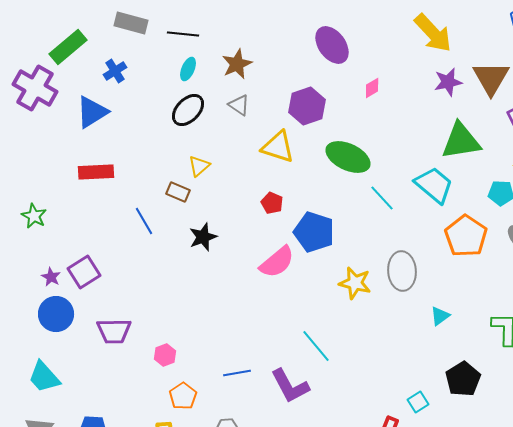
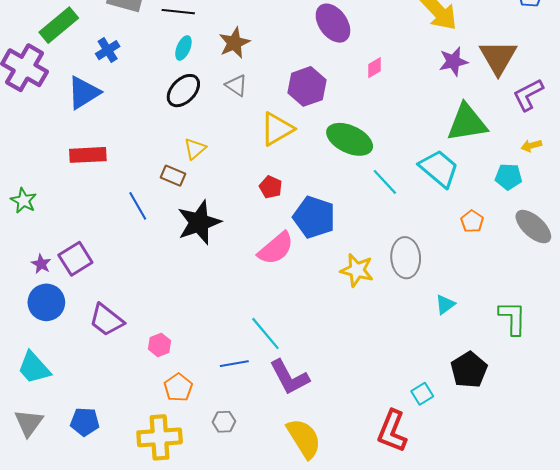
yellow triangle: (278, 147) -> (277, 129), turned -48
orange pentagon: (466, 236) -> (472, 221), size x0.5
black star: (203, 237) -> (199, 222), size x1.5
purple trapezoid: (114, 331) -> (107, 320), turned 39
cyan line: (316, 346) -> (265, 334), moved

